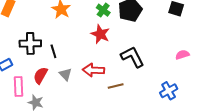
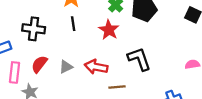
black line: (53, 51) -> (73, 24), moved
gray triangle: (65, 74) -> (66, 67), turned 40

